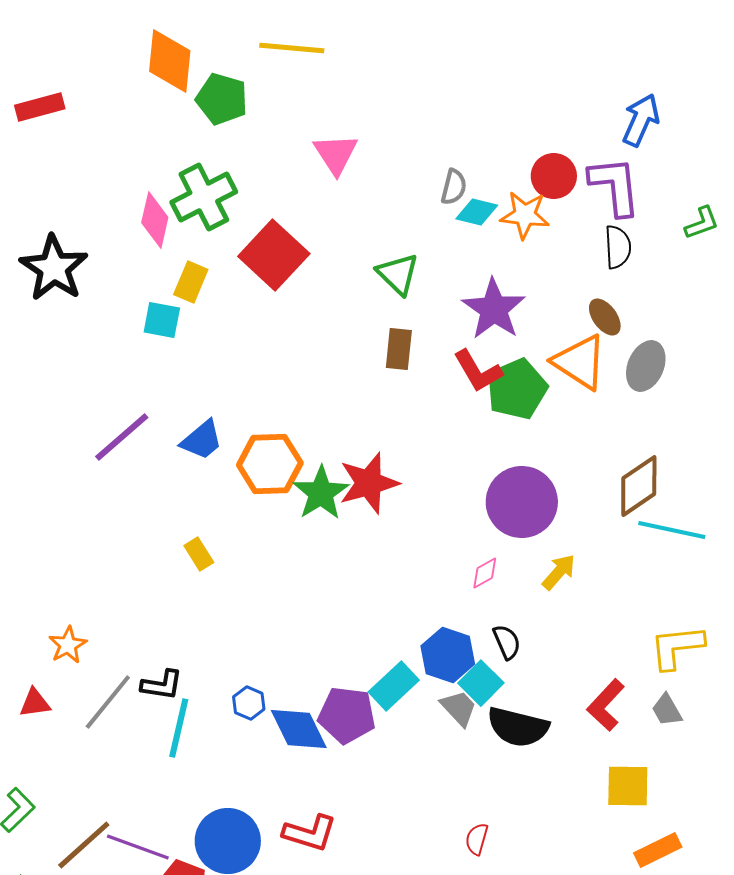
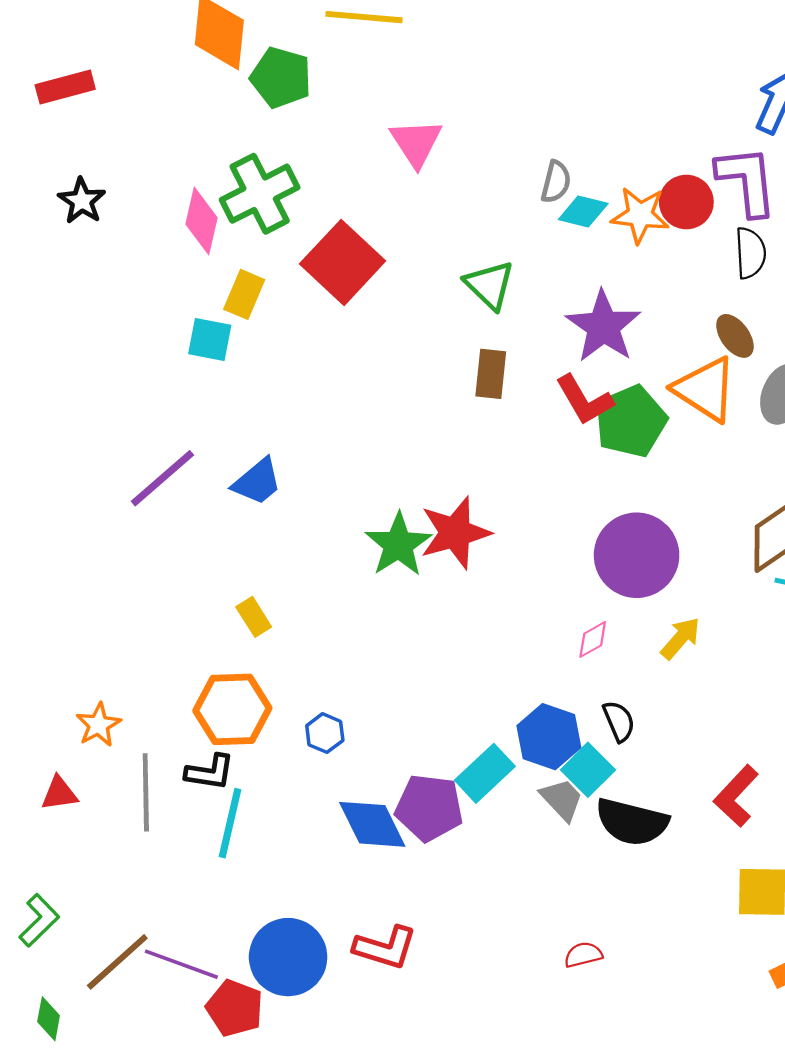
red circle: (554, 176) -> (686, 202), moved
black star: (54, 268) -> (82, 201), moved, size x0.6
orange hexagon: (270, 464) -> (232, 709), moved
gray line: (108, 702) -> (146, 792), turned -40
blue hexagon: (249, 703) -> (325, 733), moved
red semicircle: (477, 839) -> (583, 955), turned 60

